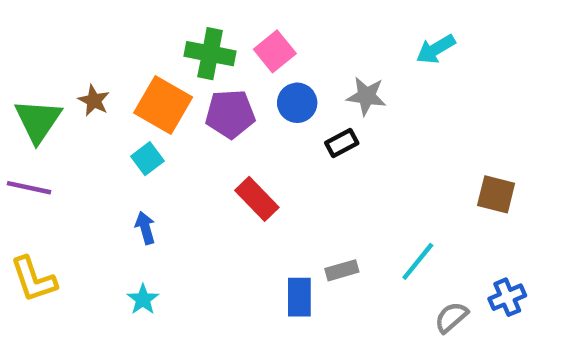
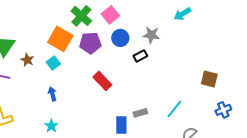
green cross: (210, 54) -> (81, 16), turned 30
brown star: (94, 101) -> (27, 60), moved
blue cross: (507, 297) -> (223, 110), moved

